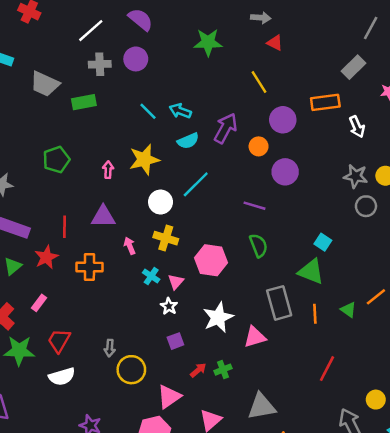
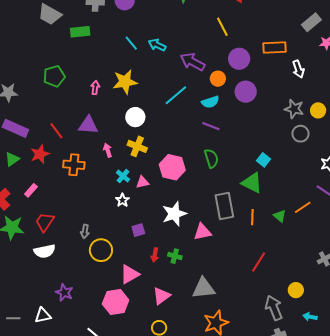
gray rectangle: (353, 67) -> (311, 22), moved
purple arrow: (226, 128) -> (193, 62), turned -95
cyan semicircle: (188, 141) -> (210, 102), moved
purple circle: (285, 172) -> (246, 92), moved
cyan line: (196, 184) -> (176, 95), moved
red line: (65, 227) -> (56, 131), turned -42
pink triangle: (176, 282) -> (142, 182), turned 32
white star: (169, 306) -> (122, 200), moved
red arrow: (198, 370) -> (155, 255), turned 136
green cross: (223, 370) -> (175, 256), turned 32

